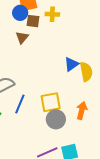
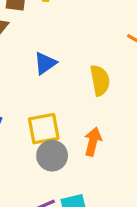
blue triangle: (71, 64) -> (45, 63), moved

